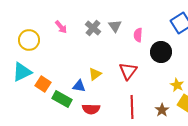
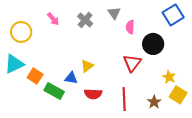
gray triangle: (115, 26) -> (114, 13), moved
red triangle: (128, 71) -> (132, 63), moved
red semicircle: (91, 109) -> (93, 94), moved

